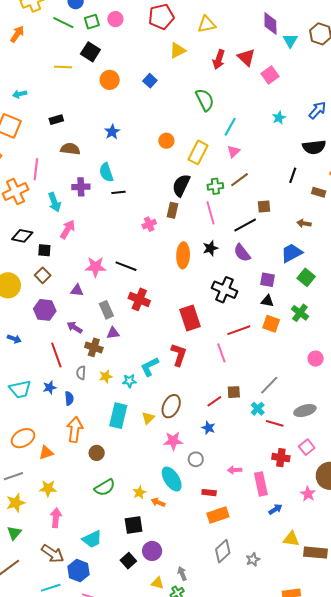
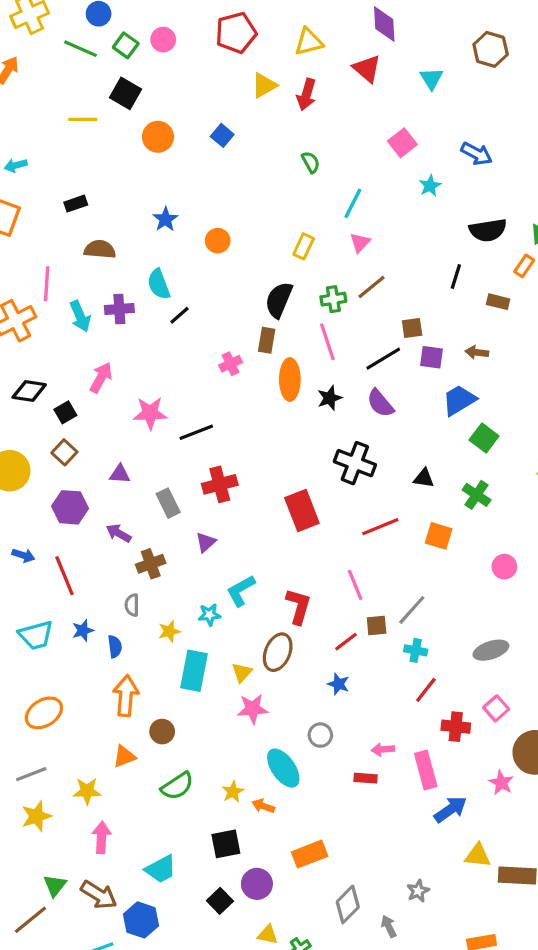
green square: (92, 22) -> (126, 45), turned -35
purple diamond: (270, 24) -> (384, 24), moved
cyan triangle: (290, 41) -> (431, 79), moved
red triangle: (246, 57) -> (367, 69), moved
red arrow: (219, 59) -> (306, 94), moved
pink square: (270, 75) -> (402, 143), moved
green semicircle: (205, 100) -> (311, 162), size x0.6
blue arrow: (317, 110) -> (477, 154), moved, turned 78
orange circle: (166, 141) -> (218, 241), moved
yellow rectangle: (198, 152) -> (304, 246), size x0.7
black line: (118, 192) -> (180, 315), turned -32
cyan arrow: (54, 202) -> (80, 316), moved
black square: (44, 250) -> (65, 412), turned -32
orange ellipse: (183, 255) -> (290, 379), moved
black line: (126, 266) -> (196, 432), turned -40
pink star: (95, 267) -> (150, 413), moved
purple square: (267, 280) -> (431, 357), moved
red cross: (139, 299) -> (220, 484), turned -35
orange square: (271, 324) -> (439, 536), moved
purple triangle: (113, 333) -> (206, 542), moved, turned -32
brown cross: (94, 347) -> (151, 564), turned -36
pink line: (221, 353) -> (355, 585), moved
red line: (56, 355) -> (65, 576), moved
red L-shape: (179, 355) -> (298, 606), moved
yellow star: (106, 376) -> (169, 631), moved
gray line: (269, 385) -> (412, 610), moved
cyan cross: (258, 409) -> (416, 650), turned -32
red line: (275, 423) -> (426, 690), moved, turned -66
pink star: (173, 441) -> (253, 709), moved
orange triangle: (46, 453) -> (124, 756), moved
red rectangle: (209, 493) -> (366, 778), moved
blue arrow: (275, 509) -> (450, 809), size x1.5
orange rectangle: (218, 515) -> (310, 854), moved
green triangle: (14, 533) -> (55, 885), moved
gray diamond: (223, 551) -> (348, 904), moved
gray arrow: (182, 574) -> (389, 926), moved

